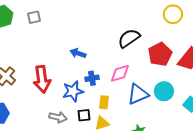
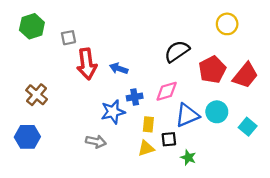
gray square: (34, 17) -> (68, 38), moved
red arrow: (42, 79) -> (87, 64), moved
black square: (84, 115) -> (169, 139), moved

